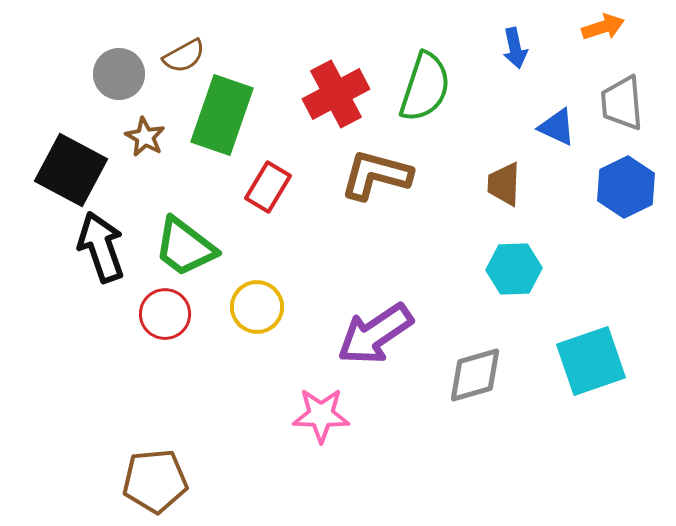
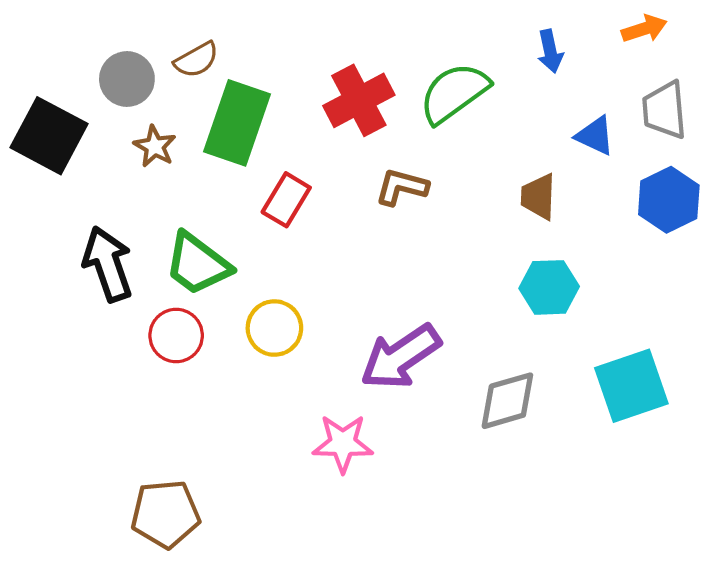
green semicircle: (425, 87) -> (454, 93), turned -144
black square: (71, 170) -> (49, 136), moved
brown L-shape: (376, 175) -> (402, 187), size x0.7

